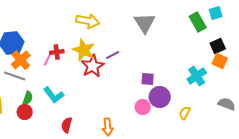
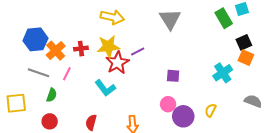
yellow star: (84, 50) -> (108, 46), turned -30
pink line: (48, 59) -> (67, 74), moved
orange cross: (21, 60) -> (56, 51), moved
cyan L-shape: (54, 95) -> (105, 88), moved
purple circle: (160, 97) -> (183, 116), moved
red circle: (25, 112) -> (50, 121), moved

